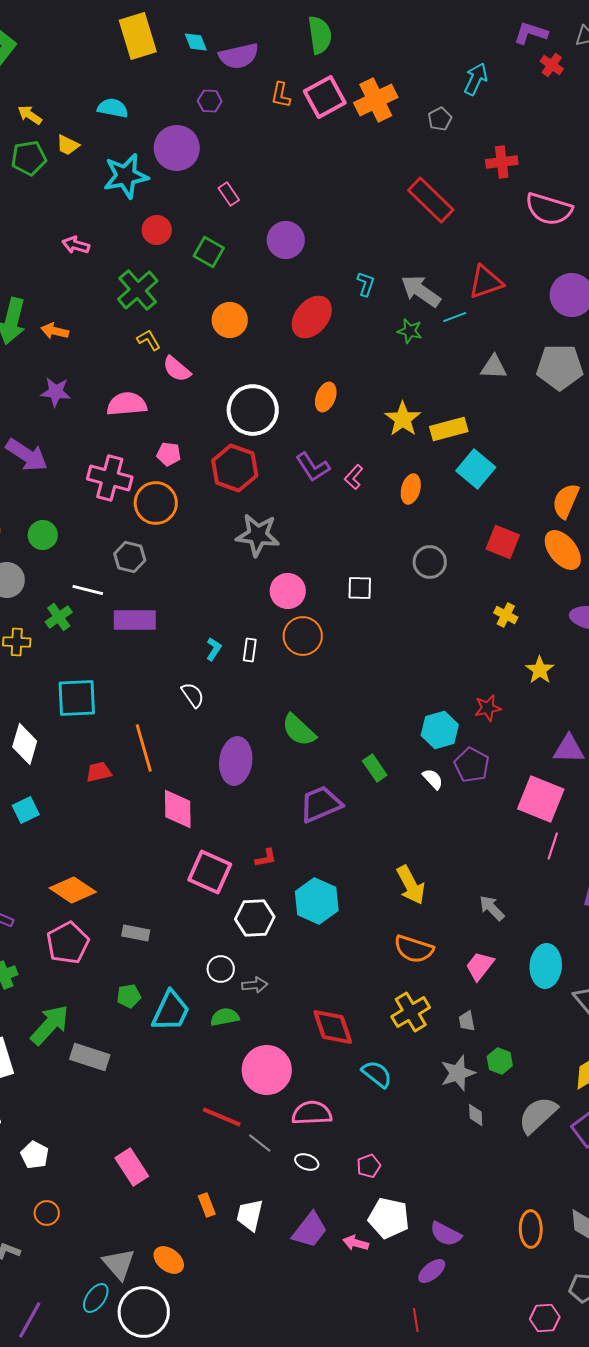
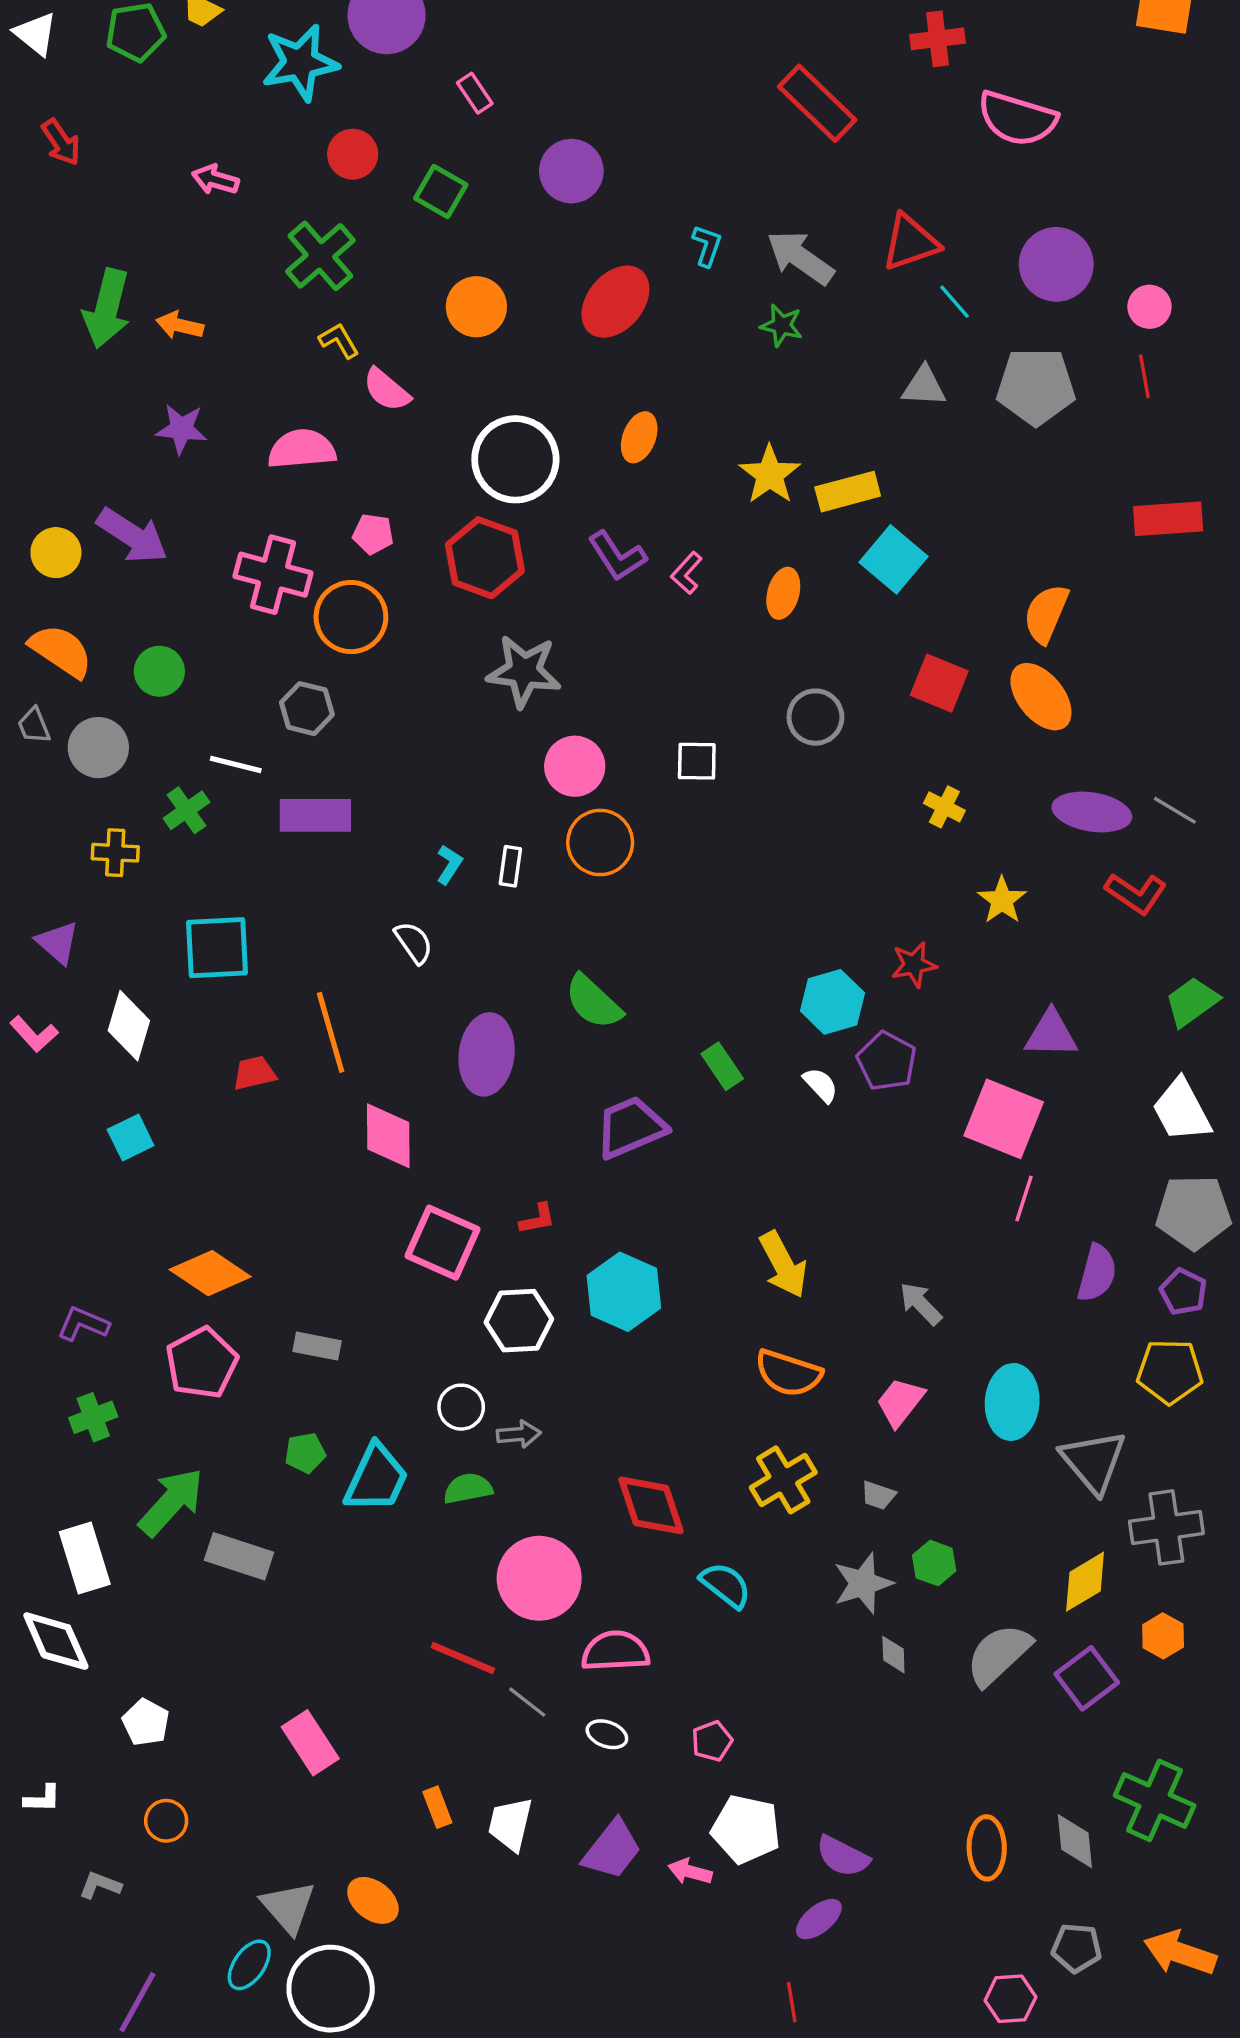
cyan line: (455, 317) -> (955, 302), moved, turned 70
gray trapezoid: (467, 1021) -> (878, 1495), turned -60

